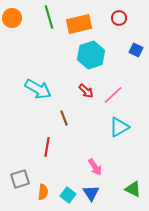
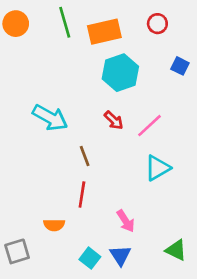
red line: (47, 147) -> (82, 194), moved
gray square: (20, 179) -> (17, 251), moved
orange semicircle: (43, 192) -> (54, 225), moved, turned 84

